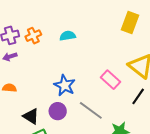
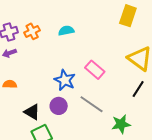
pink rectangle: (110, 80) -> (95, 70), moved

